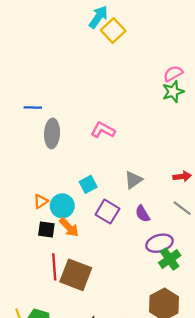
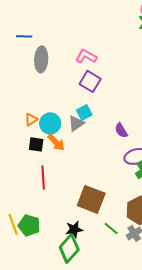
gray triangle: (133, 180) -> (76, 123), moved
cyan square: (88, 184) -> (84, 112), moved
purple square: (107, 212) -> (90, 81), moved
brown square: (76, 275) -> (91, 199), moved

